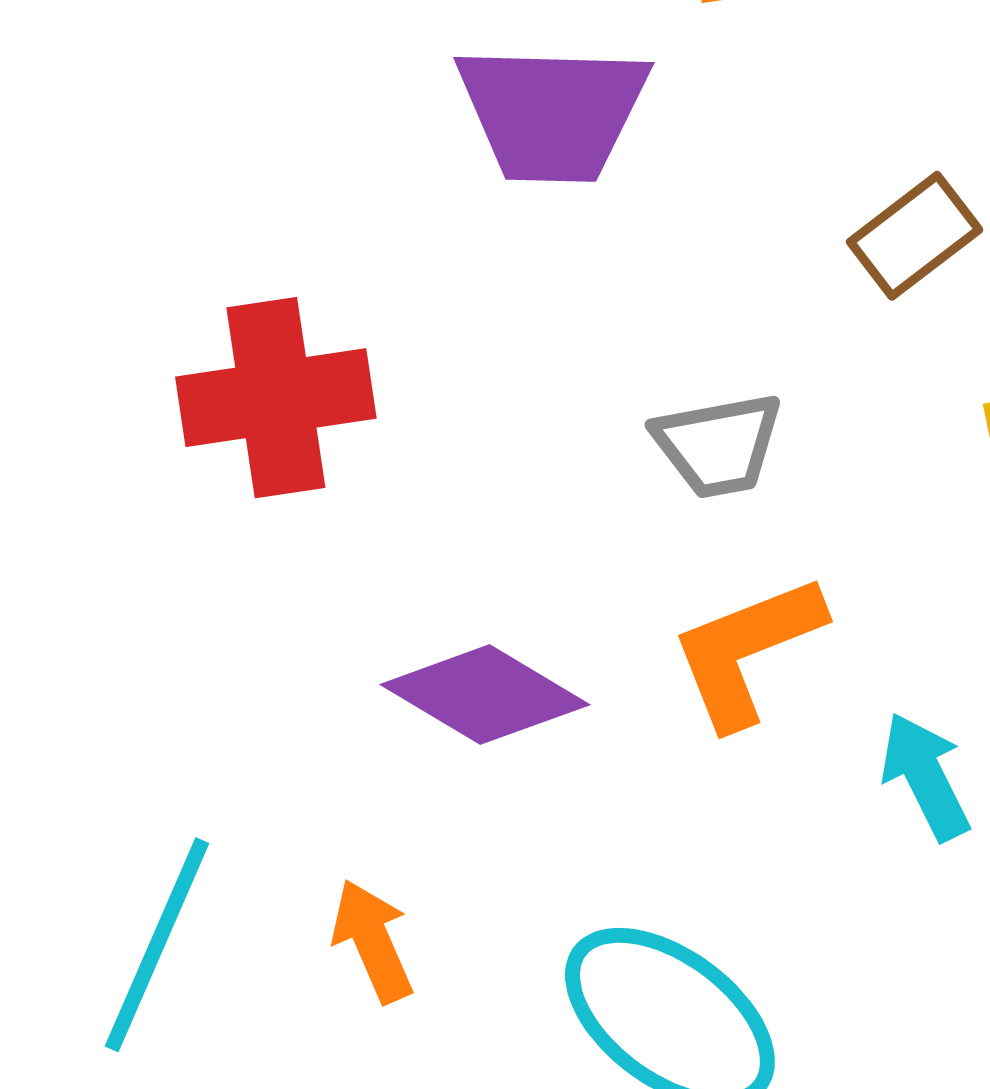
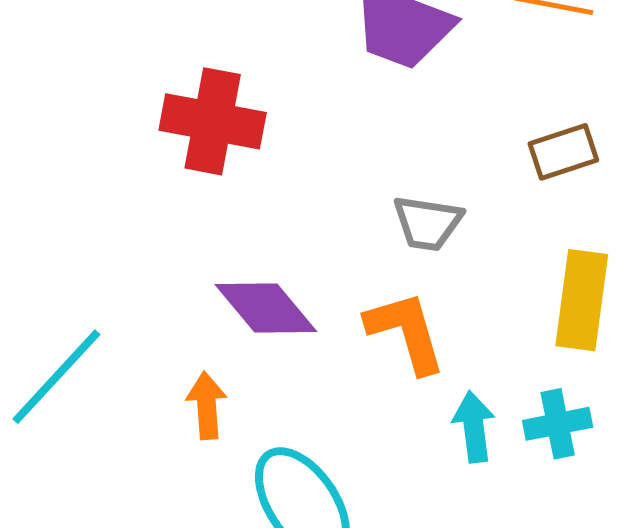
orange L-shape: (747, 651) -> (406, 332), turned 76
orange arrow: (372, 941) -> (207, 405), moved

